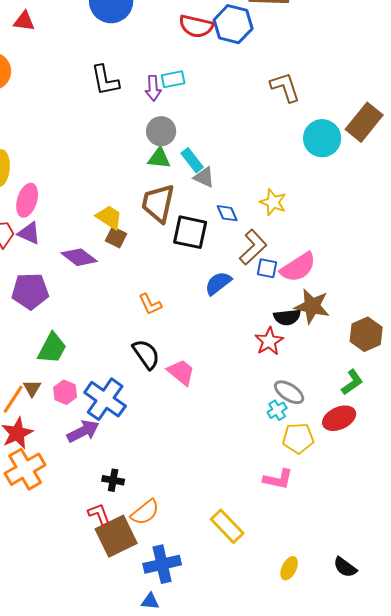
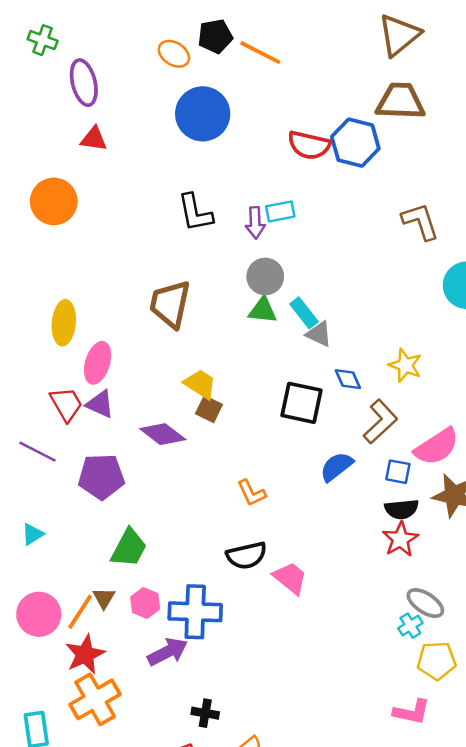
brown trapezoid: (158, 203) -> (170, 304), moved
blue square: (267, 268) -> (398, 472), moved
black semicircle: (287, 317) -> (402, 509), moved
black semicircle: (146, 354) -> (246, 555), turned 112
blue cross: (105, 399) -> (195, 612), turned -33

